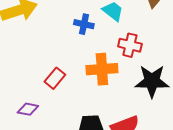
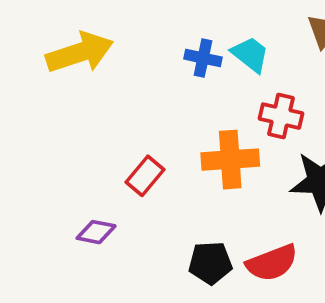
blue cross: (84, 24) -> (203, 58), moved

